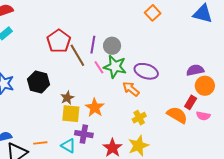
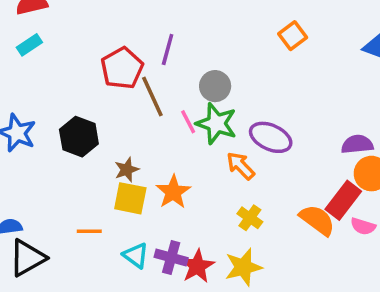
purple line: (93, 45) -> (168, 50), moved
red rectangle: (191, 102) -> (343, 200), size x1.5
yellow cross: (139, 118) -> (250, 218), turned -32
purple cross: (84, 134) -> (171, 258), moved
orange line: (40, 143) -> (89, 231), moved
cyan triangle: (68, 146) -> (136, 255), moved

